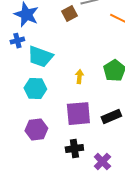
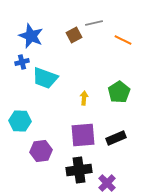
cyan hexagon: (35, 89) -> (20, 121), moved
black cross: (74, 149) -> (79, 170), size x1.4

